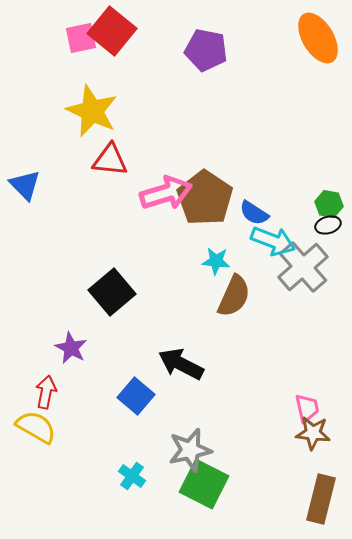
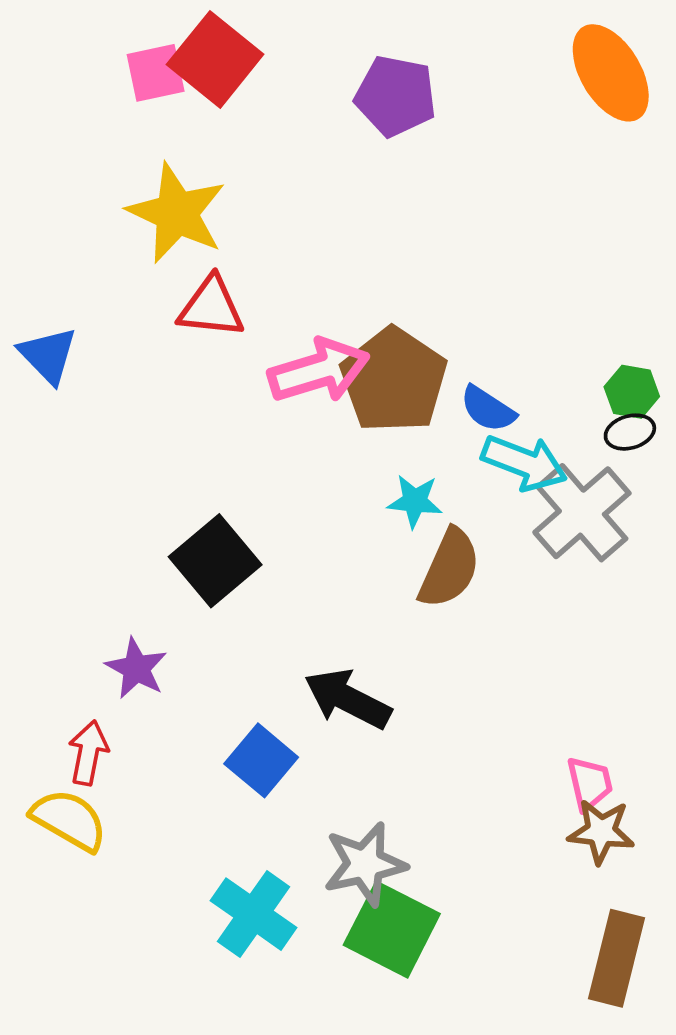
cyan cross: (132, 476) -> (253, 914), size x1.6

